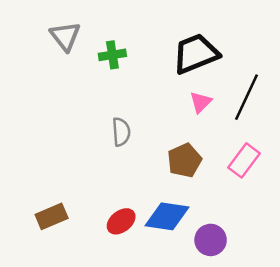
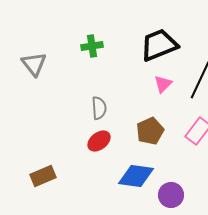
gray triangle: (65, 36) -> (34, 64), moved
red ellipse: (121, 221) -> (99, 141), moved

